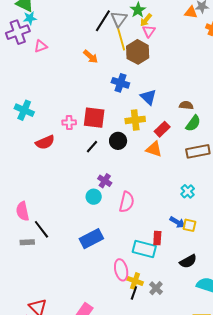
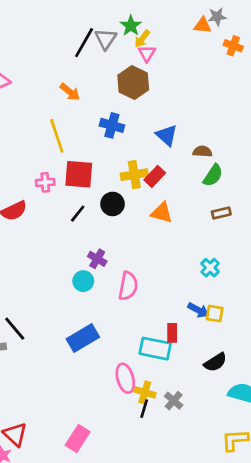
yellow line: (121, 38) -> (57, 136), moved
blue triangle: (148, 97) -> (167, 135), moved
red rectangle: (162, 129) -> (155, 176), moved
brown rectangle: (198, 151) -> (221, 213), size x0.6

